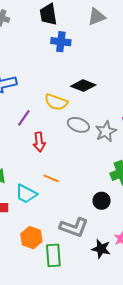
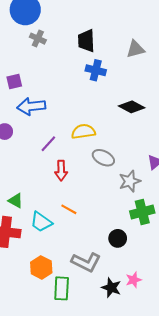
black diamond: (83, 86) -> (132, 107), moved
yellow semicircle: (56, 102) -> (83, 132), turned 145
gray star: (106, 131) -> (130, 181), moved

